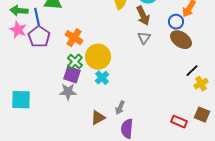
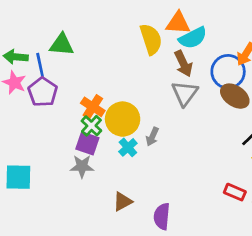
blue circle: (176, 22) -> (228, 72), size x1.6
orange cross: (74, 38) -> (93, 107), moved
gray triangle: (144, 38) -> (185, 93), size x1.5
gray arrow: (120, 108) -> (152, 137), moved
red rectangle: (179, 122) -> (235, 192), moved

